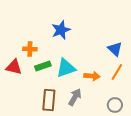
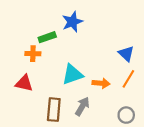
blue star: (61, 30) -> (72, 22), moved
green rectangle: (43, 66) -> (47, 37), moved
red triangle: (14, 67) -> (24, 83), moved

